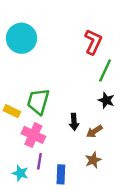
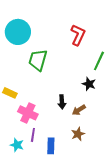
green line: (105, 70) -> (99, 61), moved
green trapezoid: (38, 102) -> (38, 60), moved

